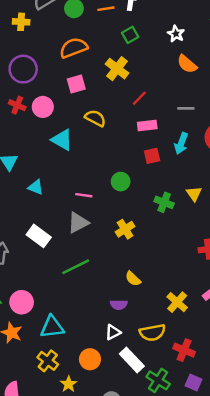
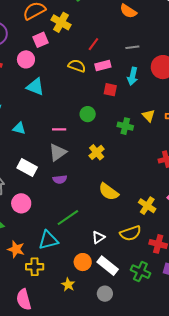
yellow cross: (117, 69) -> (61, 22), moved
pink circle: (43, 107) -> (26, 59), moved
yellow semicircle: (95, 118) -> (77, 66), moved
red square: (152, 156) -> (110, 90), turned 32
green line: (76, 267) -> (68, 218), moved
yellow semicircle: (133, 279) -> (109, 192), size x1.5
pink circle: (22, 302) -> (21, 203), moved
purple semicircle: (119, 305) -> (60, 179), moved
white rectangle: (132, 360) -> (108, 266), moved
yellow cross: (48, 361) -> (35, 267), moved, turned -30

